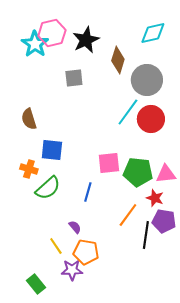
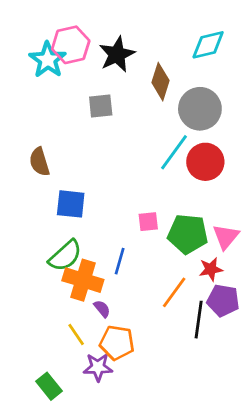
pink square: (109, 163) -> (148, 222), size x0.7
orange cross: (29, 169) -> (83, 280), moved, size x1.6
pink triangle: (166, 174) -> (226, 237), turned -45
red star: (155, 198) -> (211, 269), turned -30

